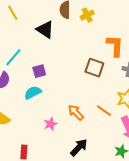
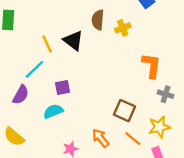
yellow line: (13, 13) -> (47, 44), moved
brown square: (94, 68) -> (124, 111), moved

